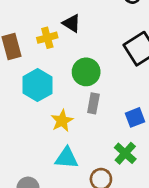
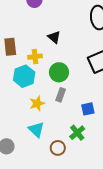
yellow cross: (47, 38) -> (35, 57), moved
cyan triangle: (67, 158) -> (36, 130), turned 30

